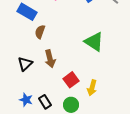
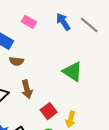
brown semicircle: (40, 32) -> (17, 61), turned -104

